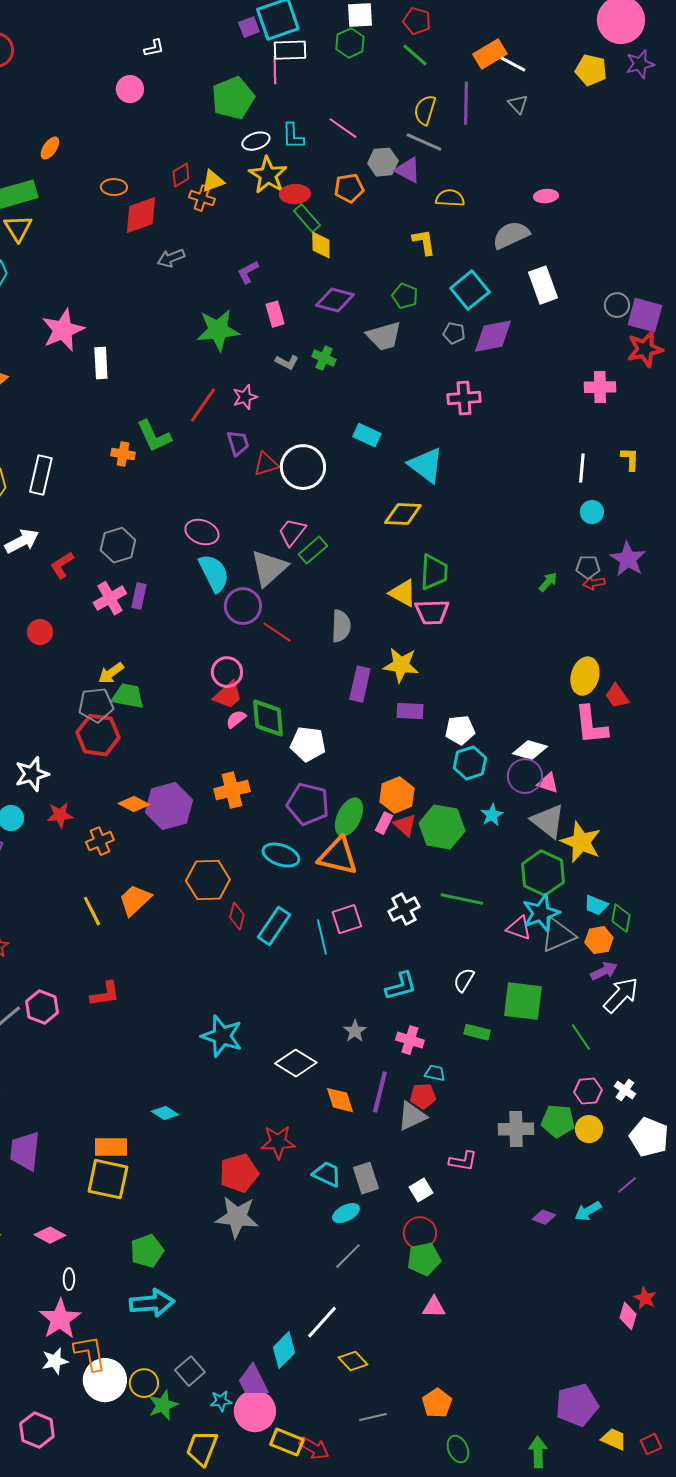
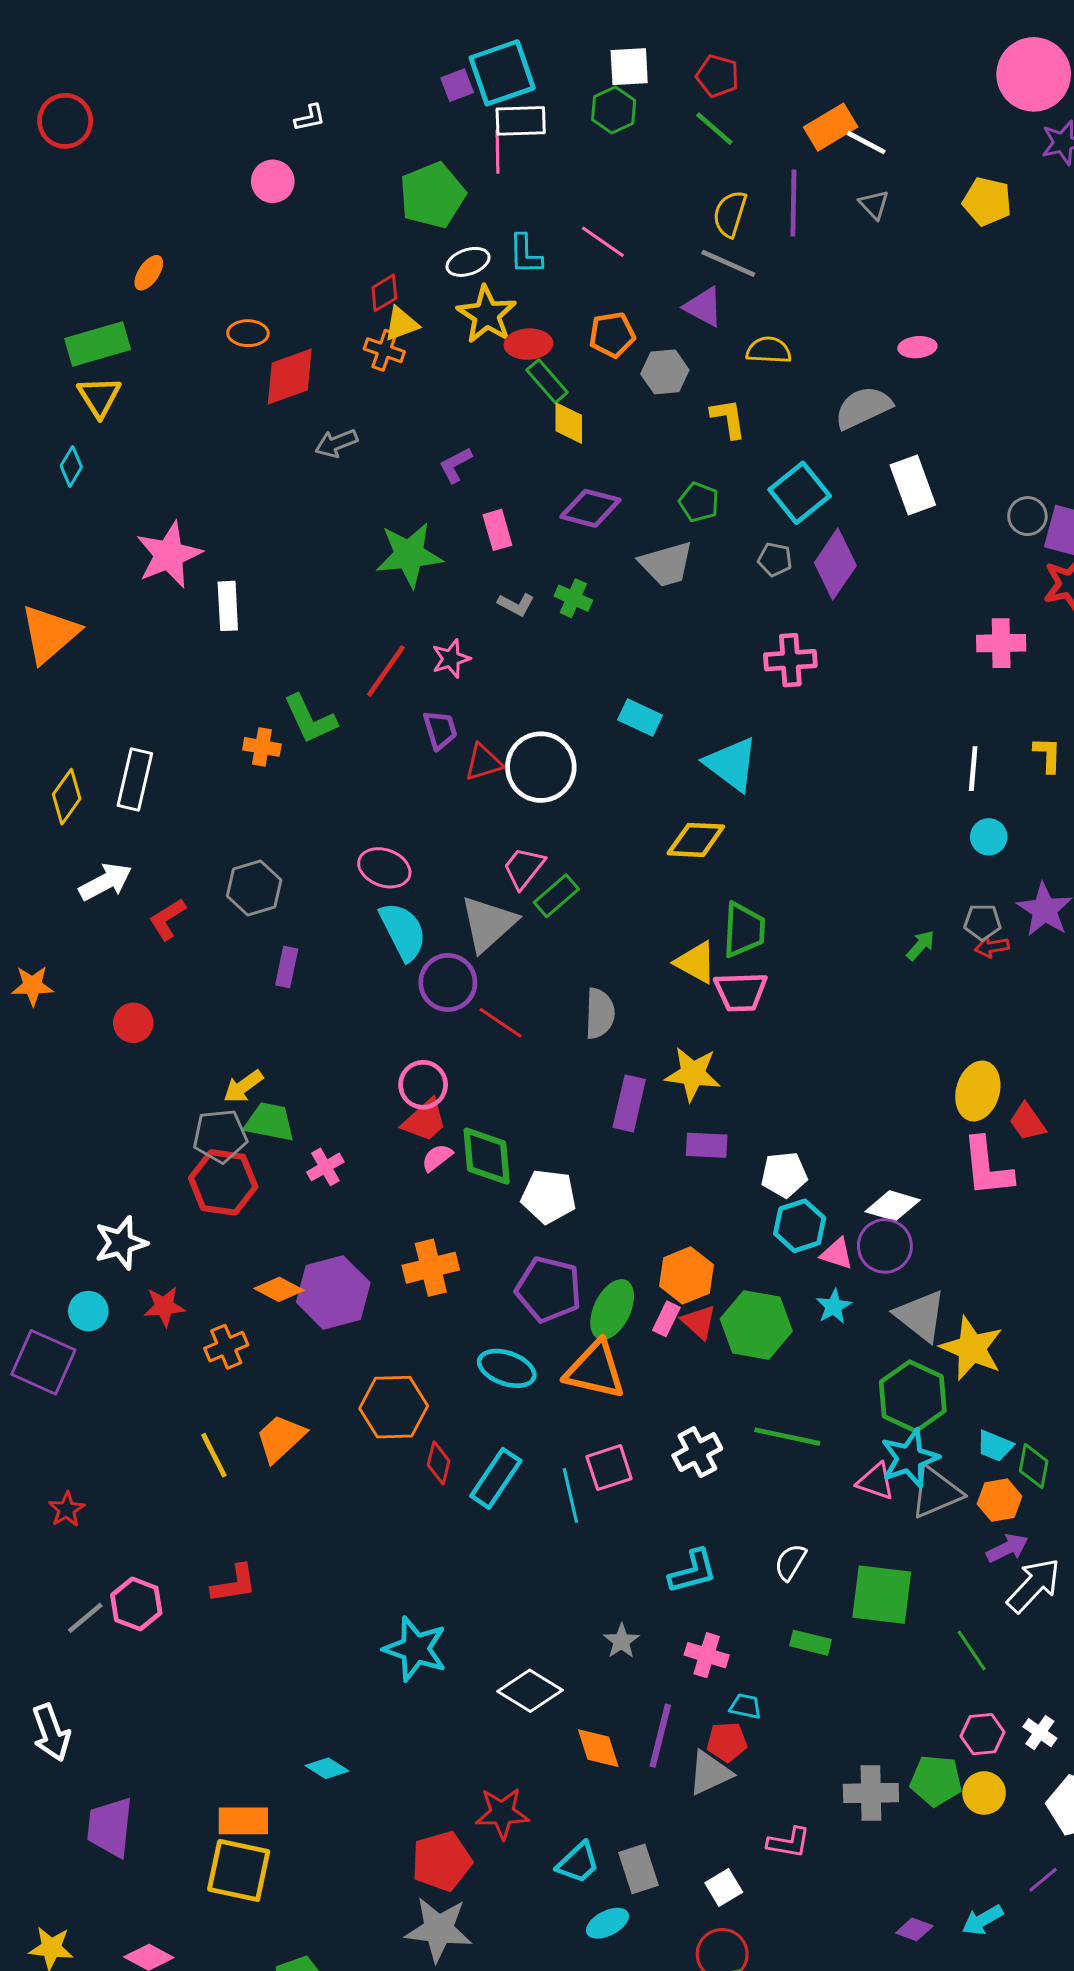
yellow pentagon: (591, 70) -> (987, 201), moved
gray hexagon: (383, 162) -> (665, 372), moved
red diamond: (181, 175) -> (384, 293), moved
purple diamond: (493, 336) -> (835, 564), turned -45
pink cross: (110, 598) -> (325, 1167), moved, size x0.7
pink triangle: (548, 783) -> (837, 1254), moved
cyan trapezoid: (327, 1174) -> (578, 1863), turned 112

